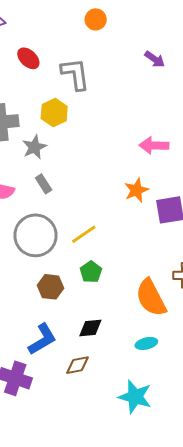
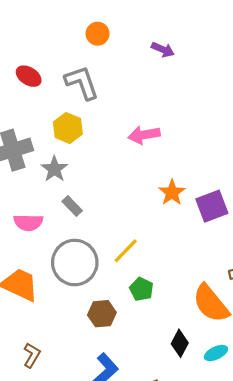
orange circle: (96, 19) -> (98, 34), moved
pink arrow: (154, 145) -> (144, 135), moved
black diamond: (90, 328) -> (180, 343), moved, turned -45

